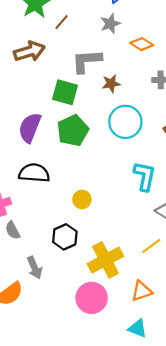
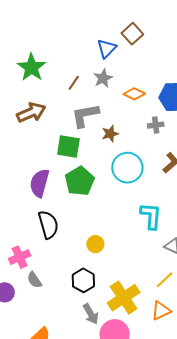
brown line: (62, 22) -> (74, 83), moved
black semicircle: (34, 173) -> (48, 225), turned 76
gray arrow: (35, 268) -> (91, 314), moved
orange triangle: (142, 291) -> (161, 311), moved

